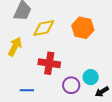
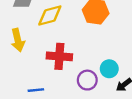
yellow arrow: (15, 47) -> (18, 40), turned 144

